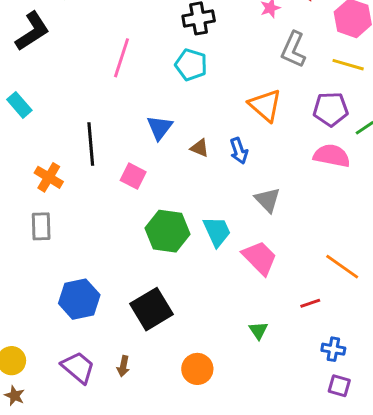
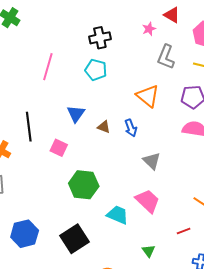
cyan trapezoid: (217, 231) -> (118, 215), moved, turned -40

